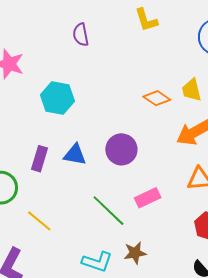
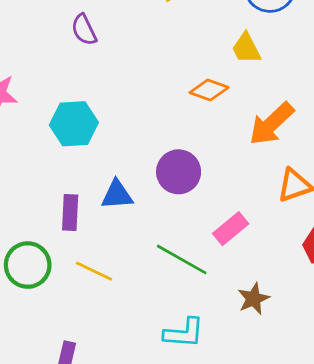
yellow trapezoid: (192, 90) -> (246, 48), moved
yellow line: (39, 221) -> (94, 271), moved
brown star: (135, 253) -> (254, 299), moved

